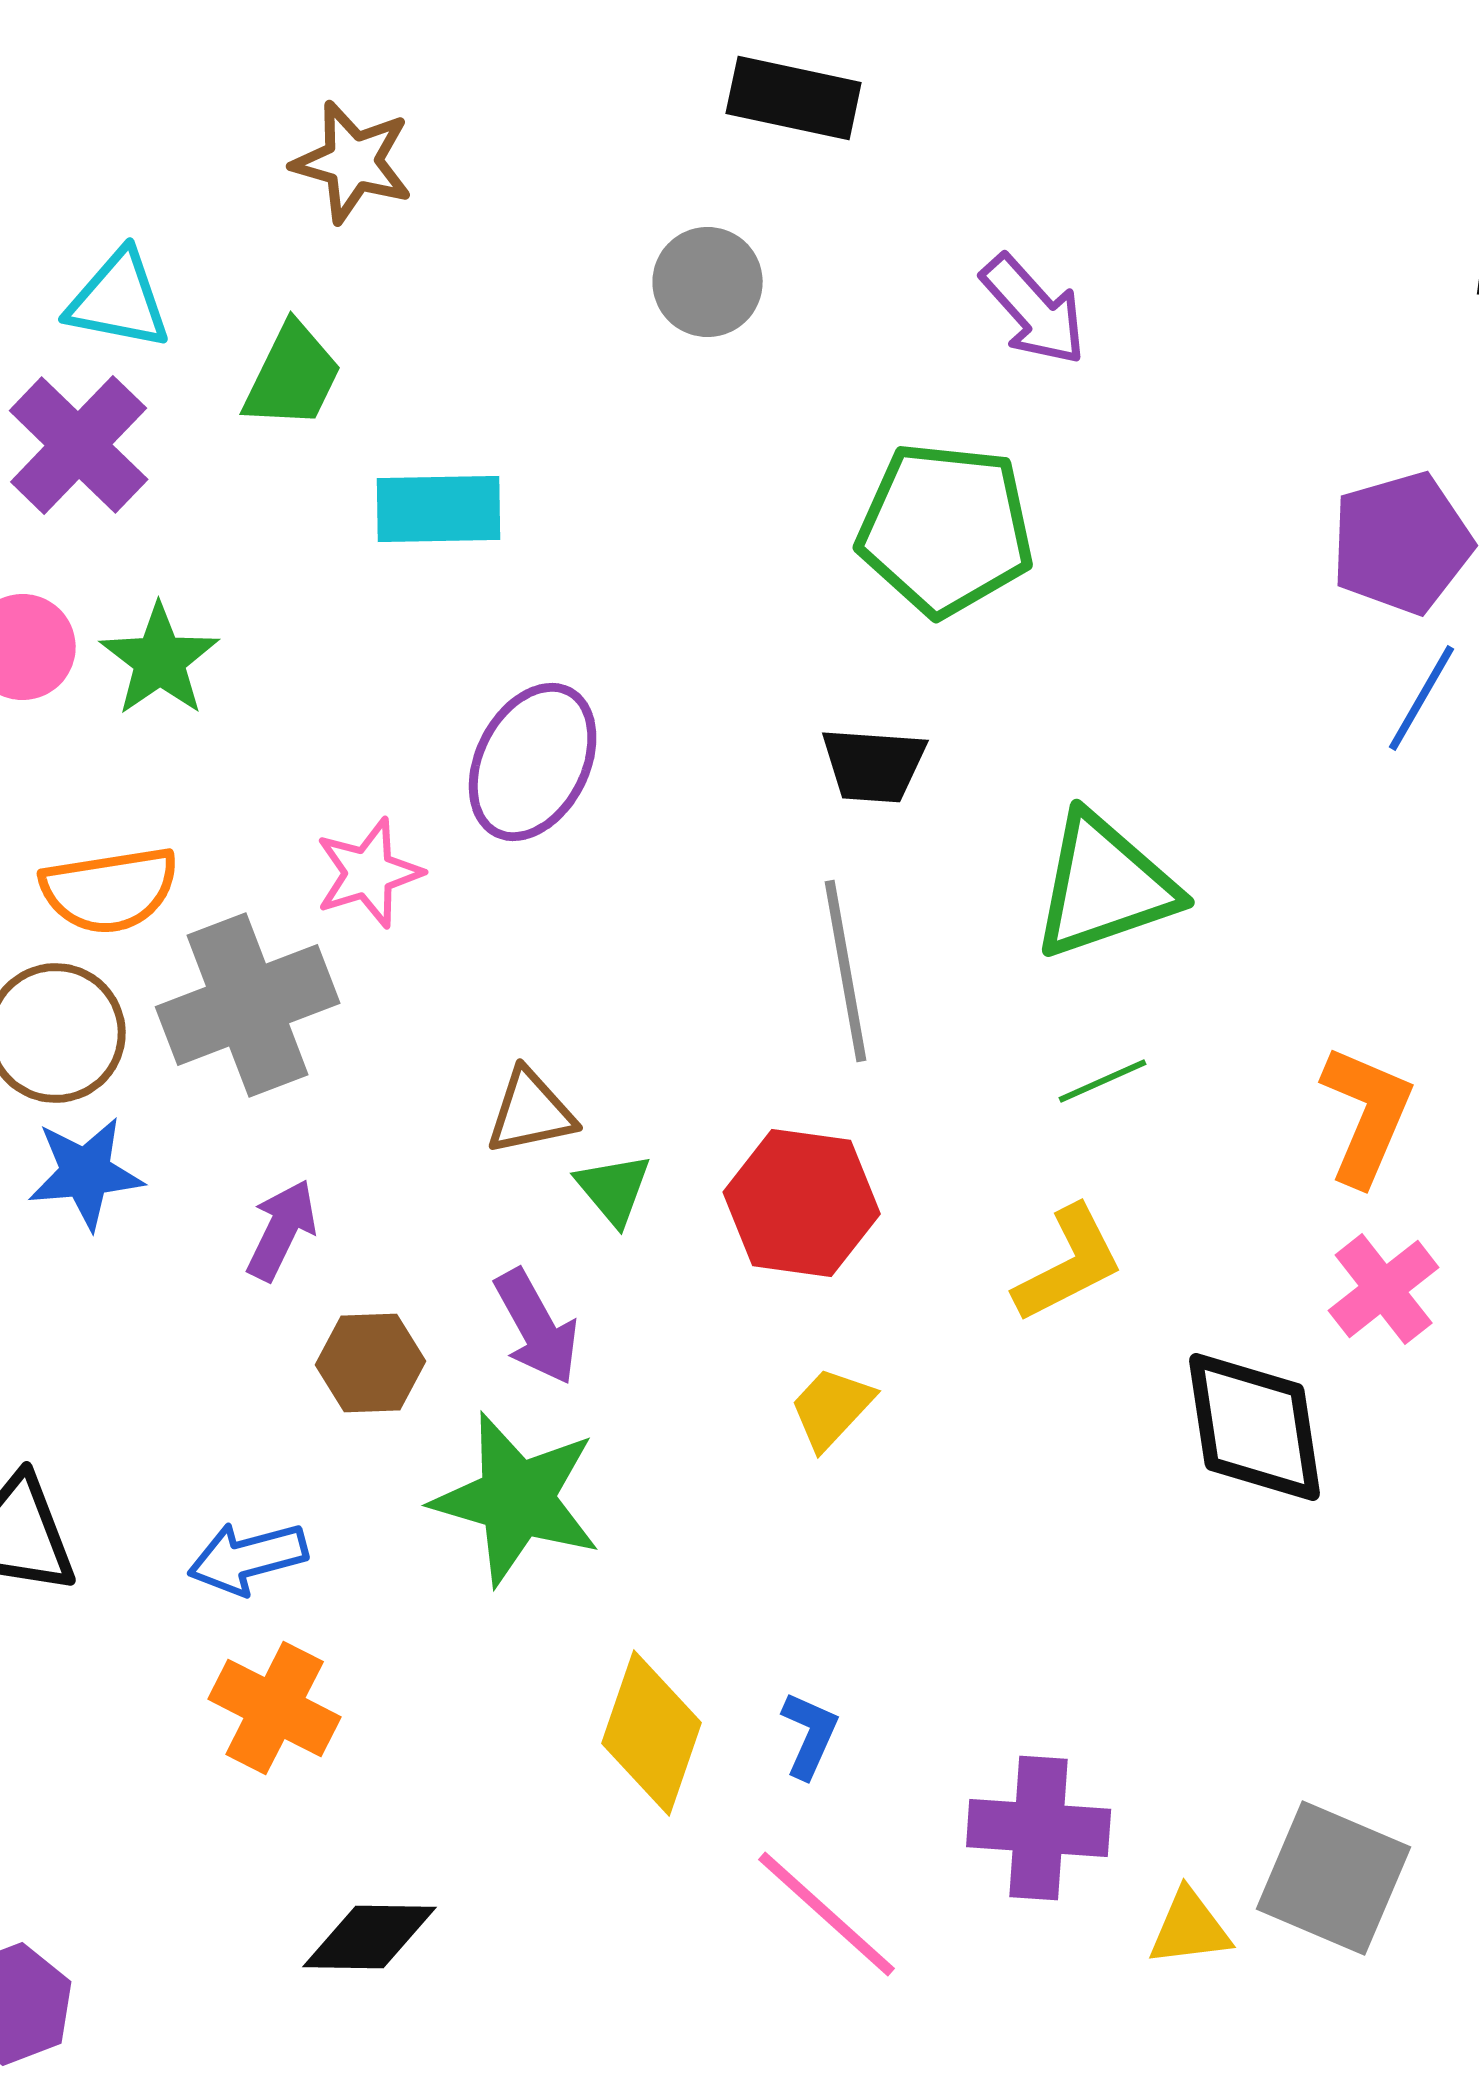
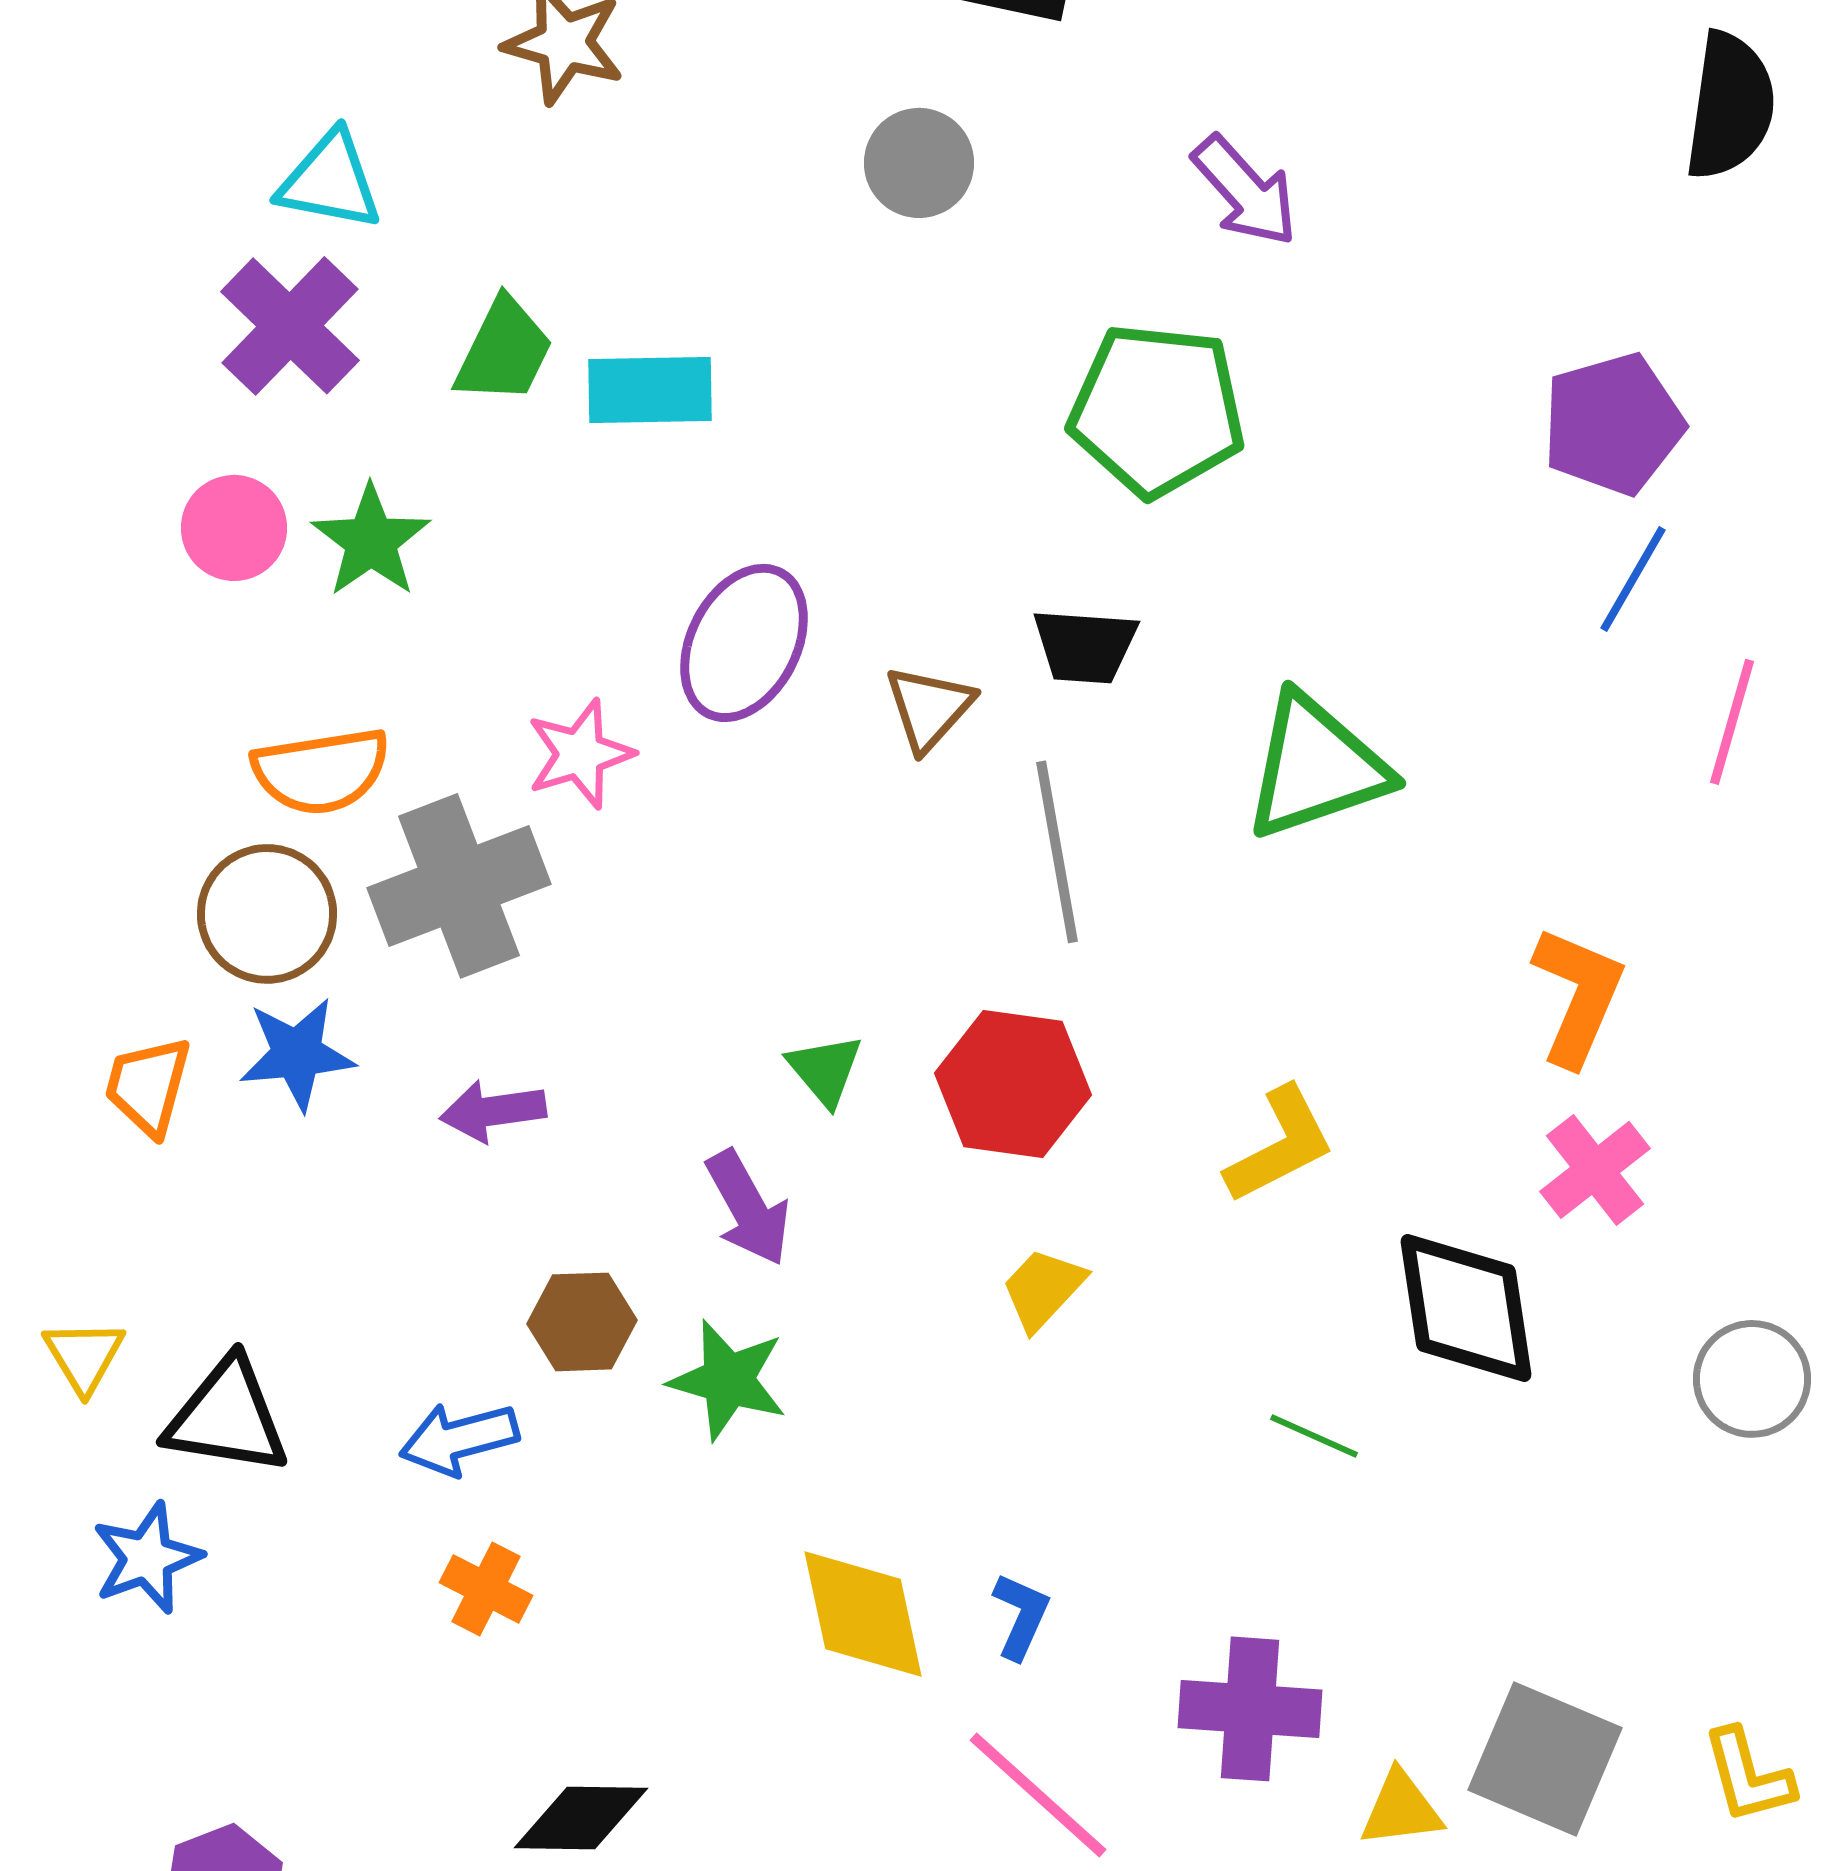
green trapezoid: (293, 376) -> (504, 351), moved
green line: (1103, 1081) -> (1314, 1436), moved, turned 48
brown triangle: (531, 1112) -> (929, 708), moved, turned -36
purple arrow: (282, 1230) -> (493, 1111), turned -124
brown hexagon: (371, 1363) -> (582, 1322), moved
green star: (517, 1499) -> (728, 1380), size x0.7
orange cross: (275, 1708) -> (486, 1589), size x0.7
yellow diamond: (652, 1733) -> (863, 1614), turned -31

